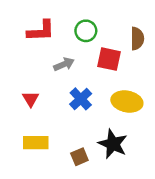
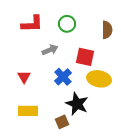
red square: (109, 59) -> (85, 57), moved
black star: (113, 144) -> (77, 104), moved

